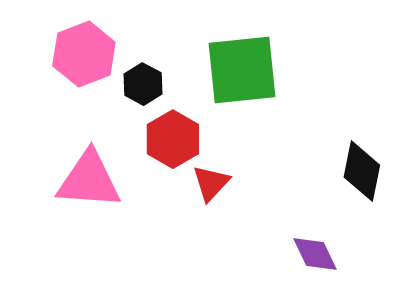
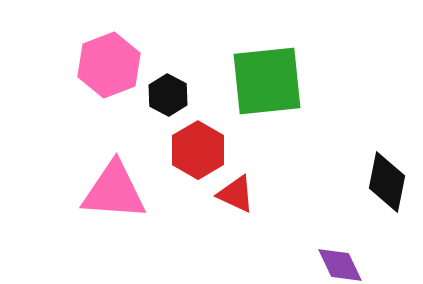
red triangle: (211, 183) -> (236, 194), turned -48

